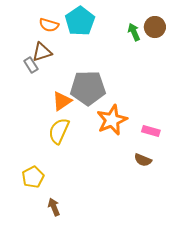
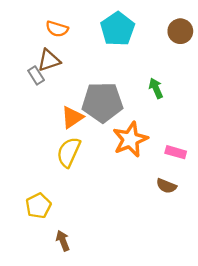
cyan pentagon: (80, 21) -> (117, 29), moved
green arrow: (134, 32) -> (156, 88), moved

